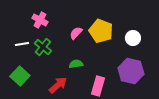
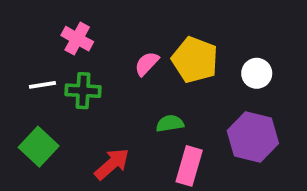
green cross: (43, 47) -> (83, 91), turned -36
green semicircle: (76, 64) -> (170, 123), moved

